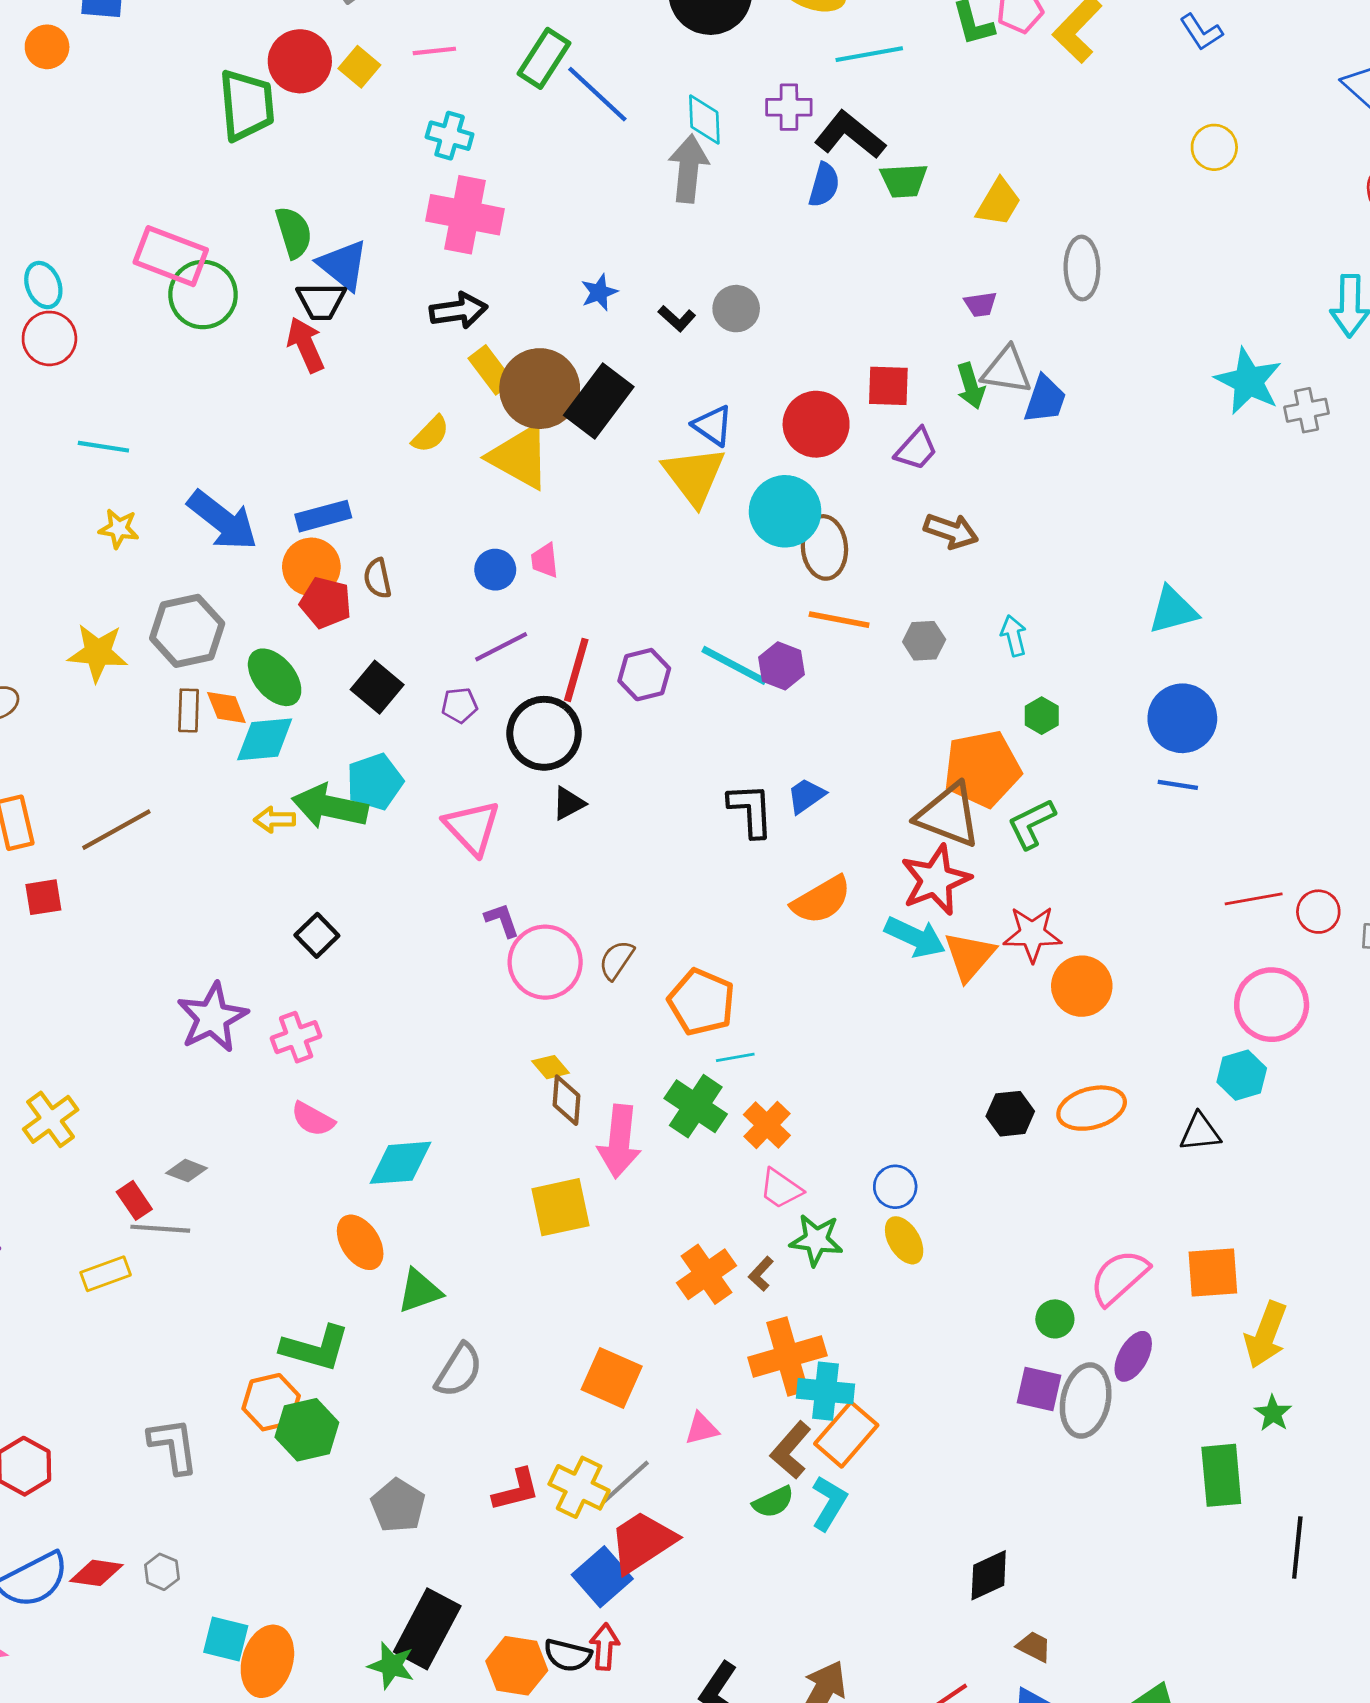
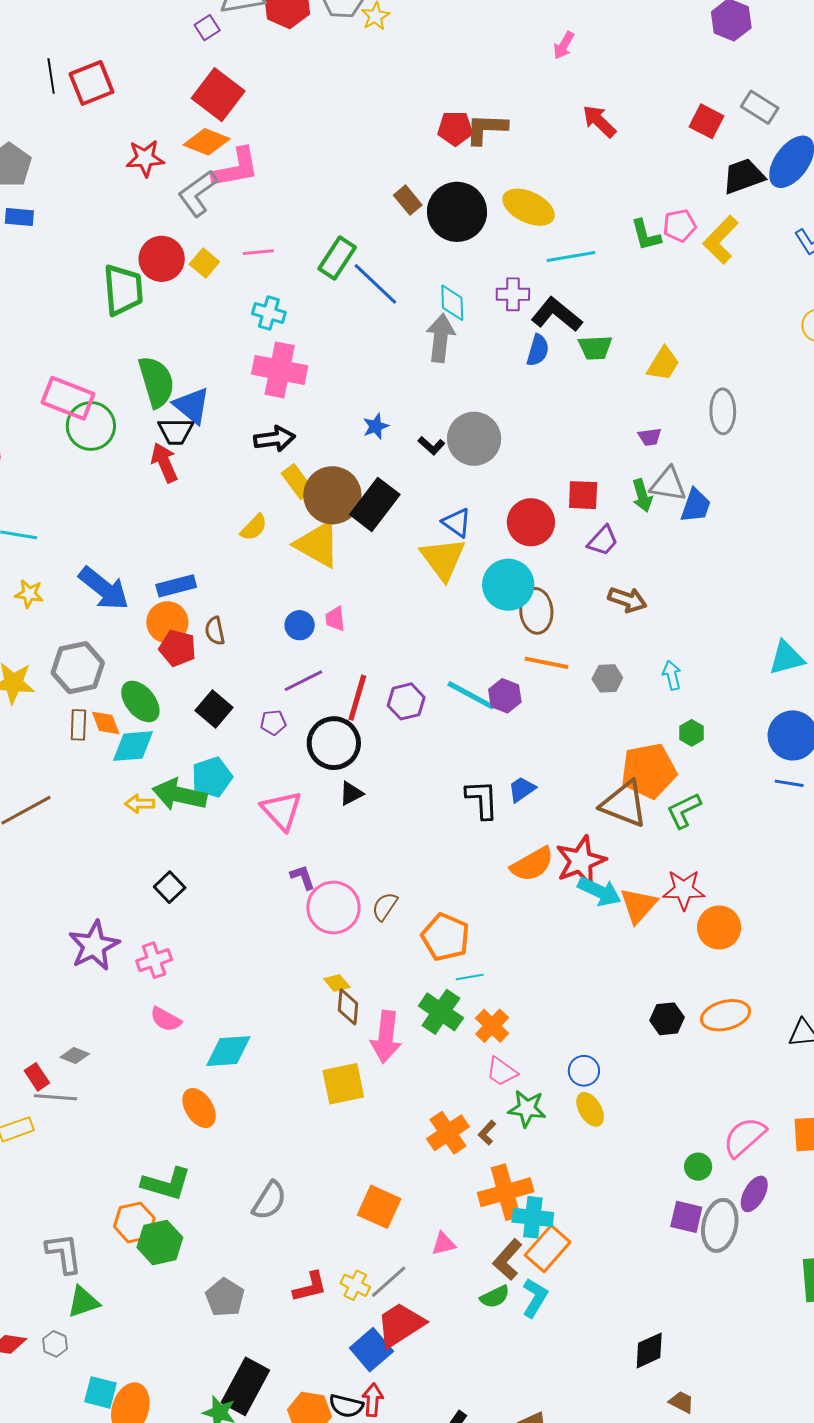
green semicircle: (294, 232) -> (156, 382), size x1.4
gray circle: (736, 309) -> (474, 439), size x1.6
red star: (936, 880) -> (581, 861), moved
green triangle: (420, 1291) -> (83, 1302), moved
yellow cross: (579, 1487) -> (355, 1285), size x0.7

